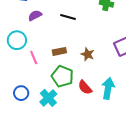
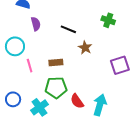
purple semicircle: (35, 15) -> (36, 24), turned 96
brown star: (88, 54) -> (85, 48), moved
green pentagon: (62, 76) -> (56, 88), turned -30

